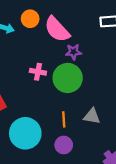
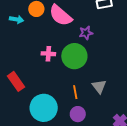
purple star: (73, 52) -> (86, 33), moved
gray triangle: (92, 116) -> (99, 87), turned 49

